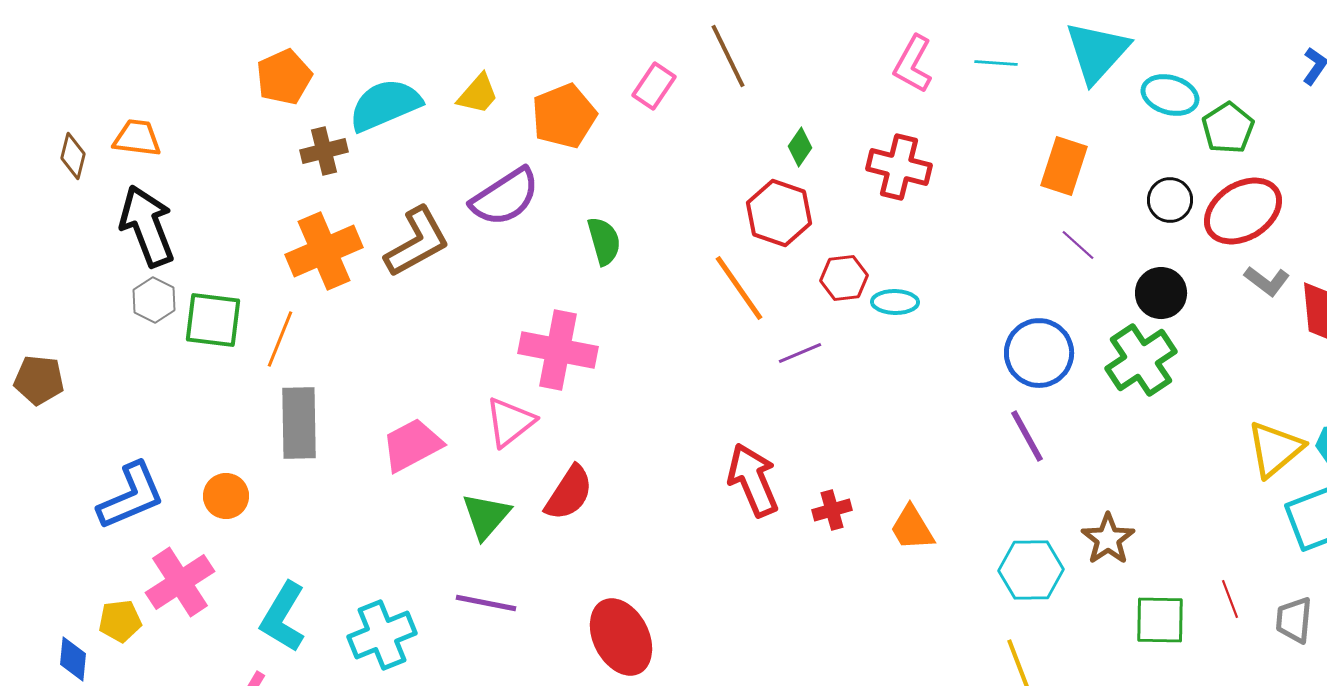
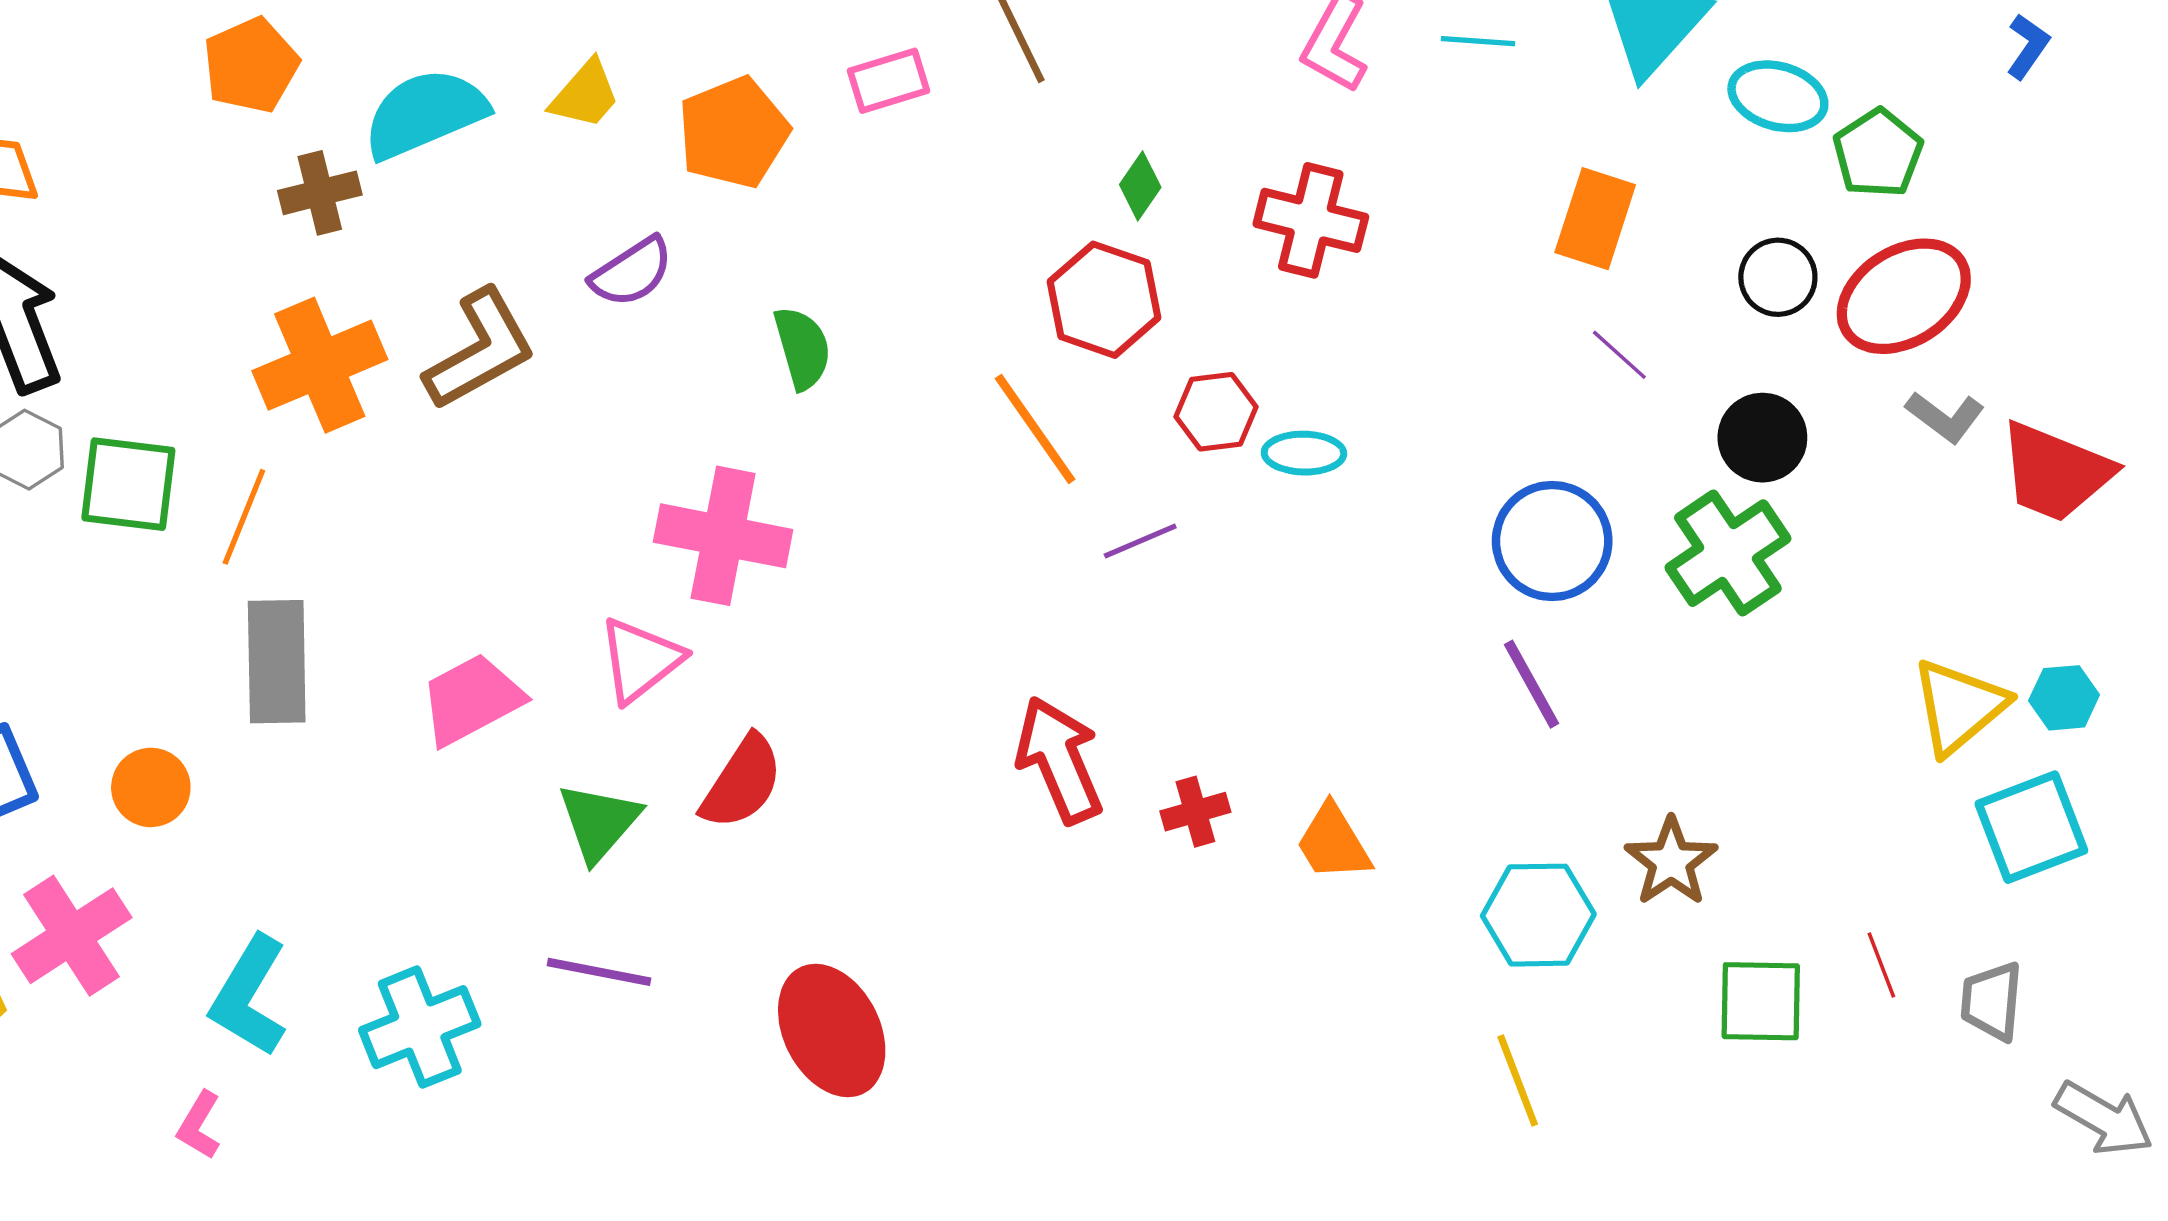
pink rectangle: (654, 86) -> (889, 81), turned 39
purple semicircle: (505, 197) -> (632, 272), size x0.7

